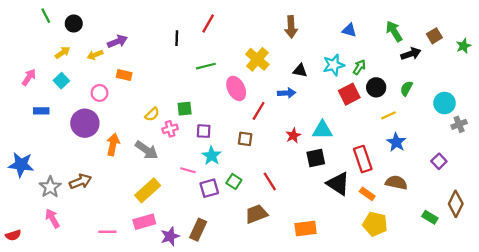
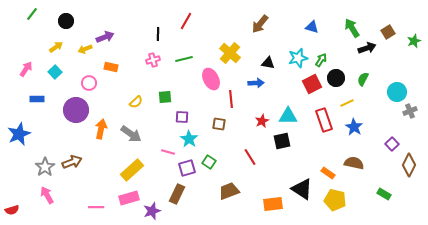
green line: (46, 16) -> (32, 14), moved, turned 64
brown arrow: (291, 27) -> (260, 24), turned 42
red line: (259, 111) -> (231, 99), turned -36
pink cross: (170, 129) -> (153, 60), moved
red rectangle: (363, 159) -> (324, 120), moved
blue star: (21, 165) -> (19, 134), moved, turned -30
red line: (270, 181) -> (250, 157), moved
black triangle: (338, 184) -> (302, 189), moved
brown diamond: (456, 204) -> (409, 165), moved
brown rectangle: (198, 230) -> (177, 194), moved

